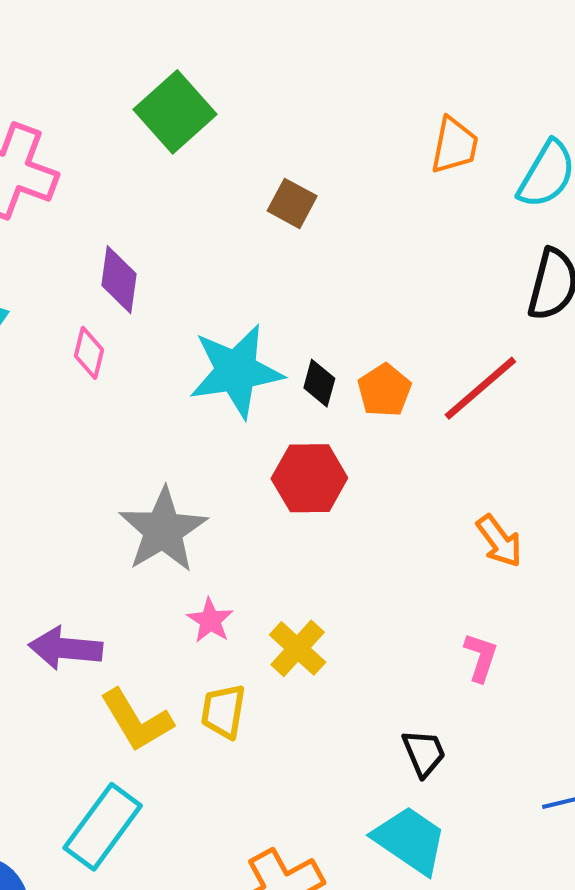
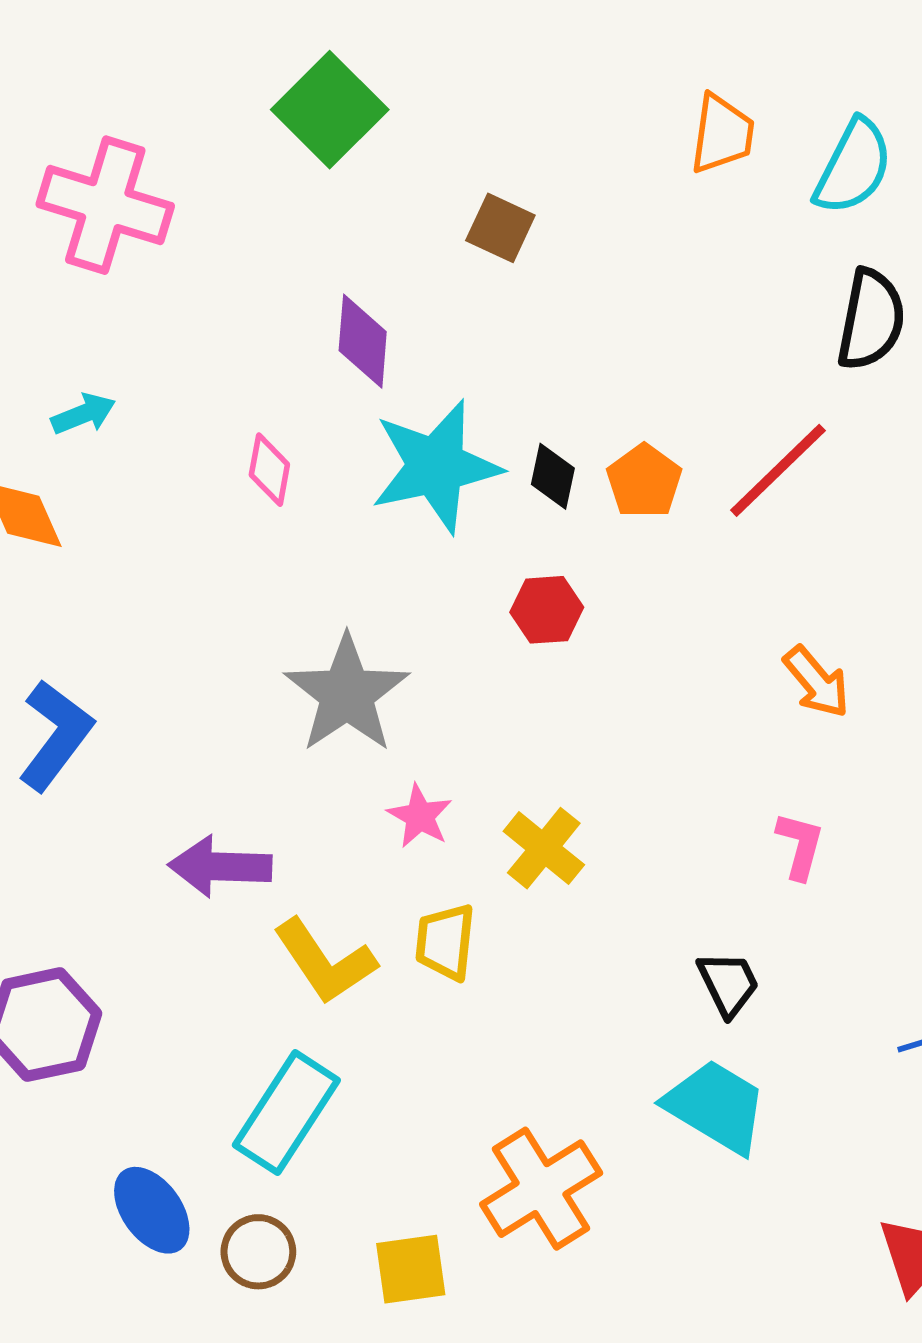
purple diamond: (119, 280) -> (363, 341), moved
pink diamond: (89, 353) -> (269, 470), moved
red hexagon: (309, 478) -> (547, 610), size x0.7

